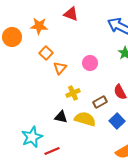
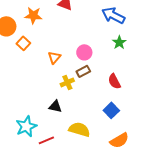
orange square: (46, 53) -> (23, 43), moved
brown rectangle: (100, 102) -> (83, 71), moved
yellow semicircle: (85, 119) -> (79, 129), moved

